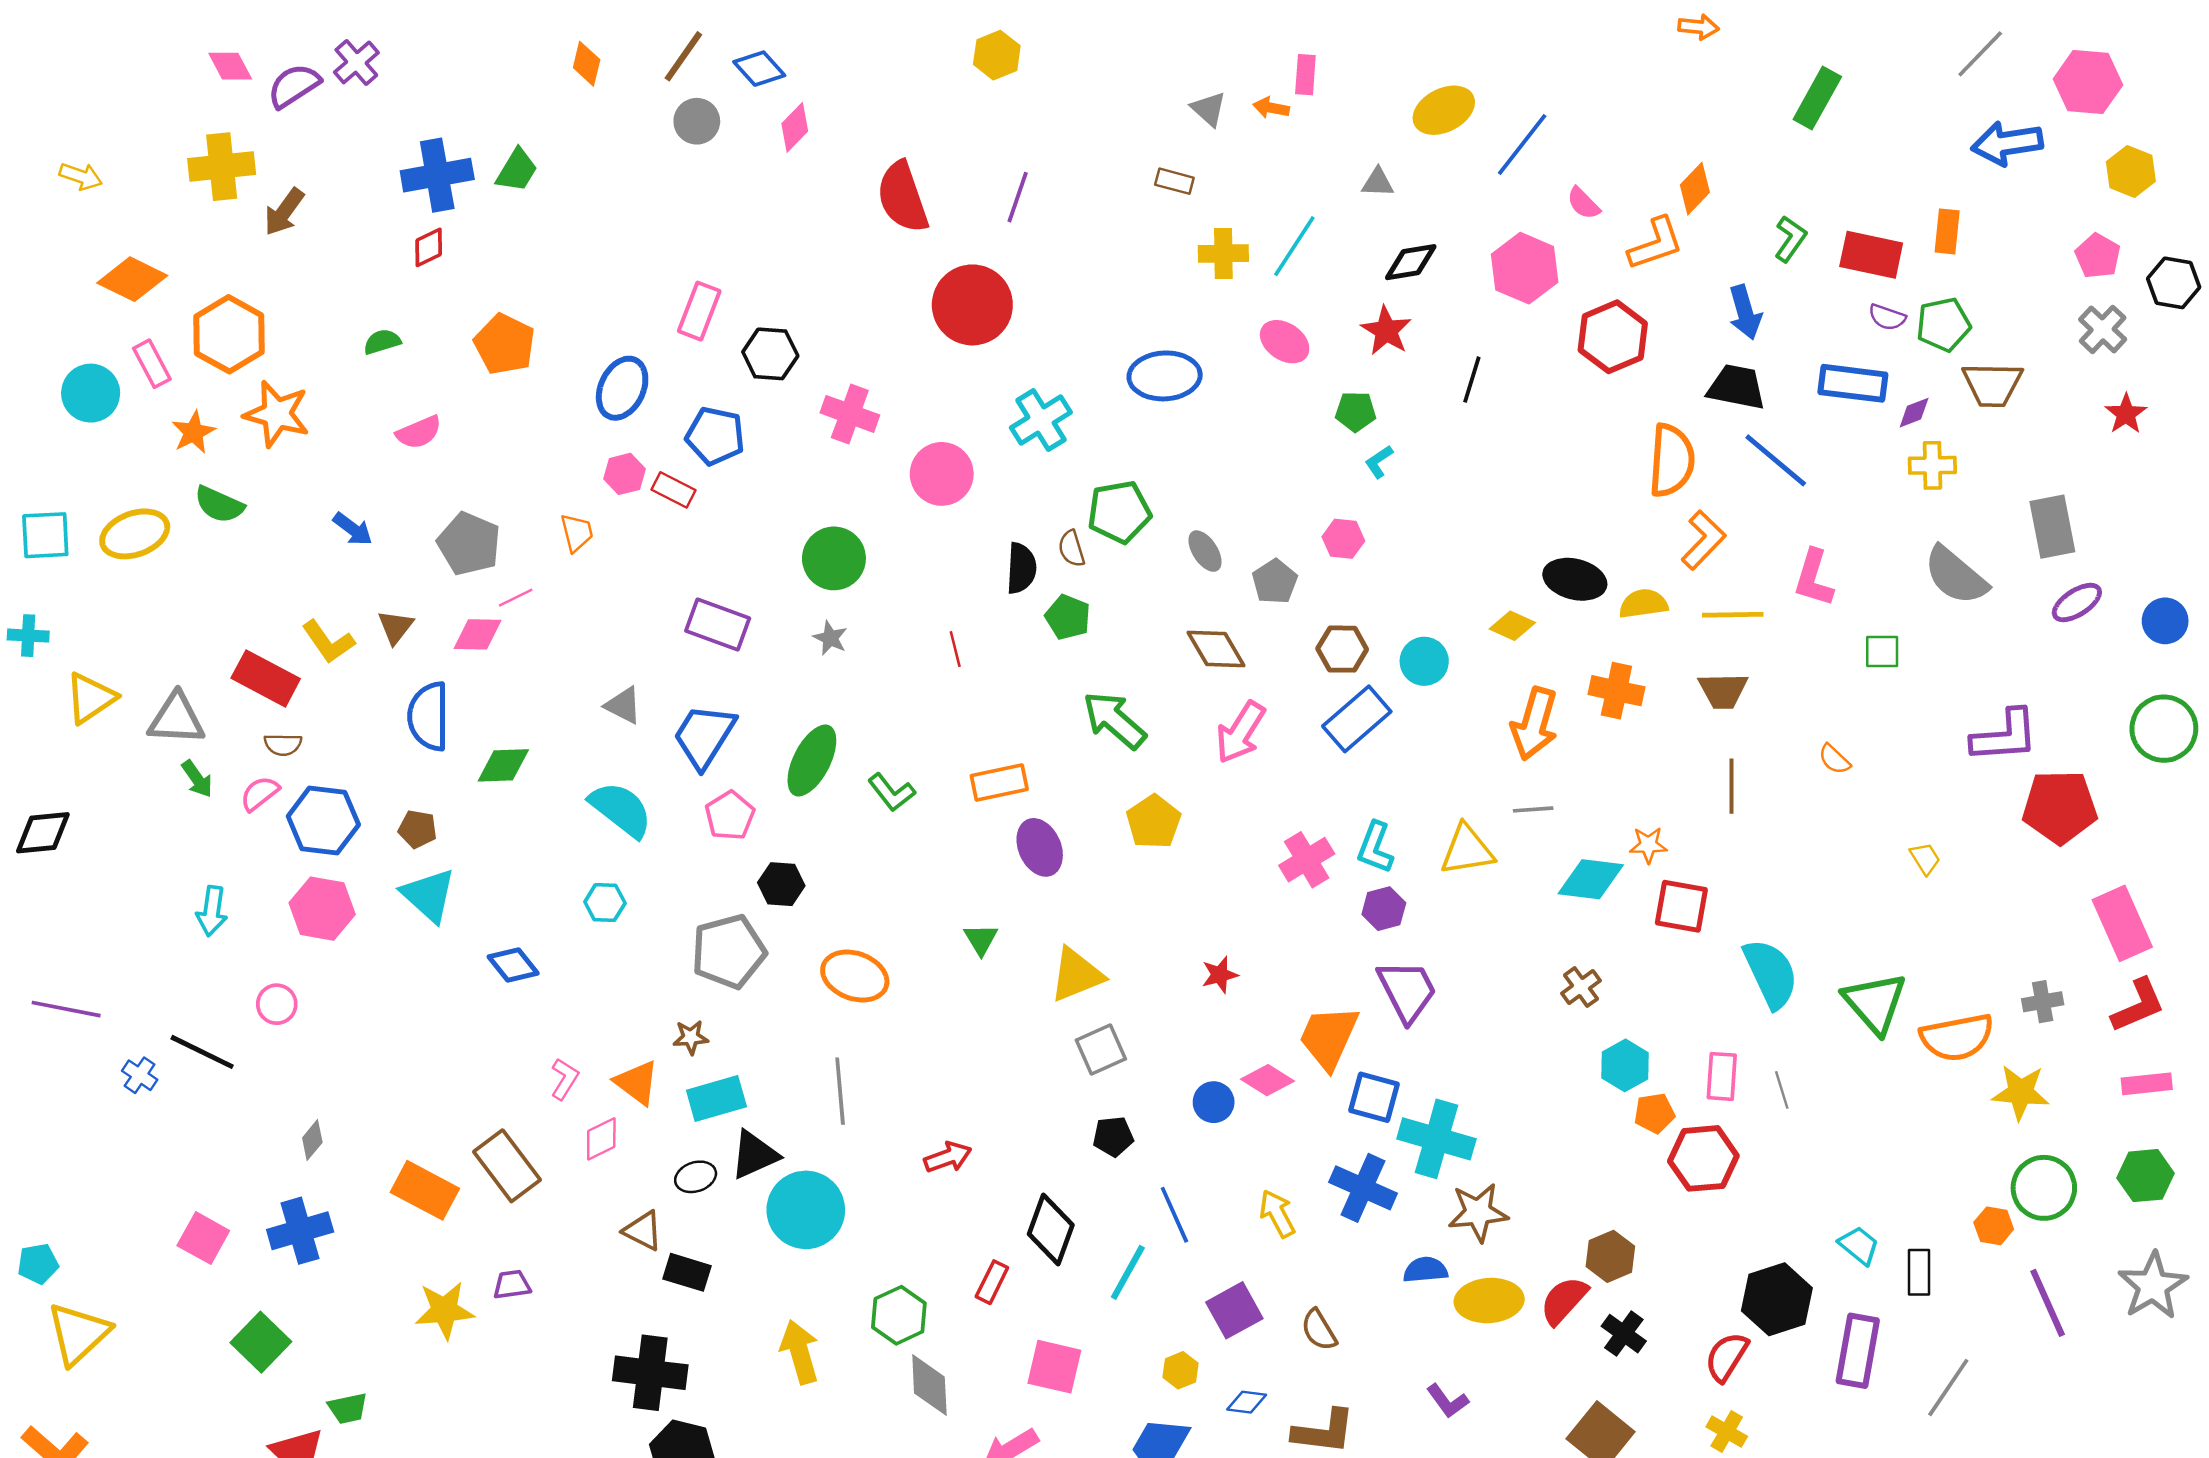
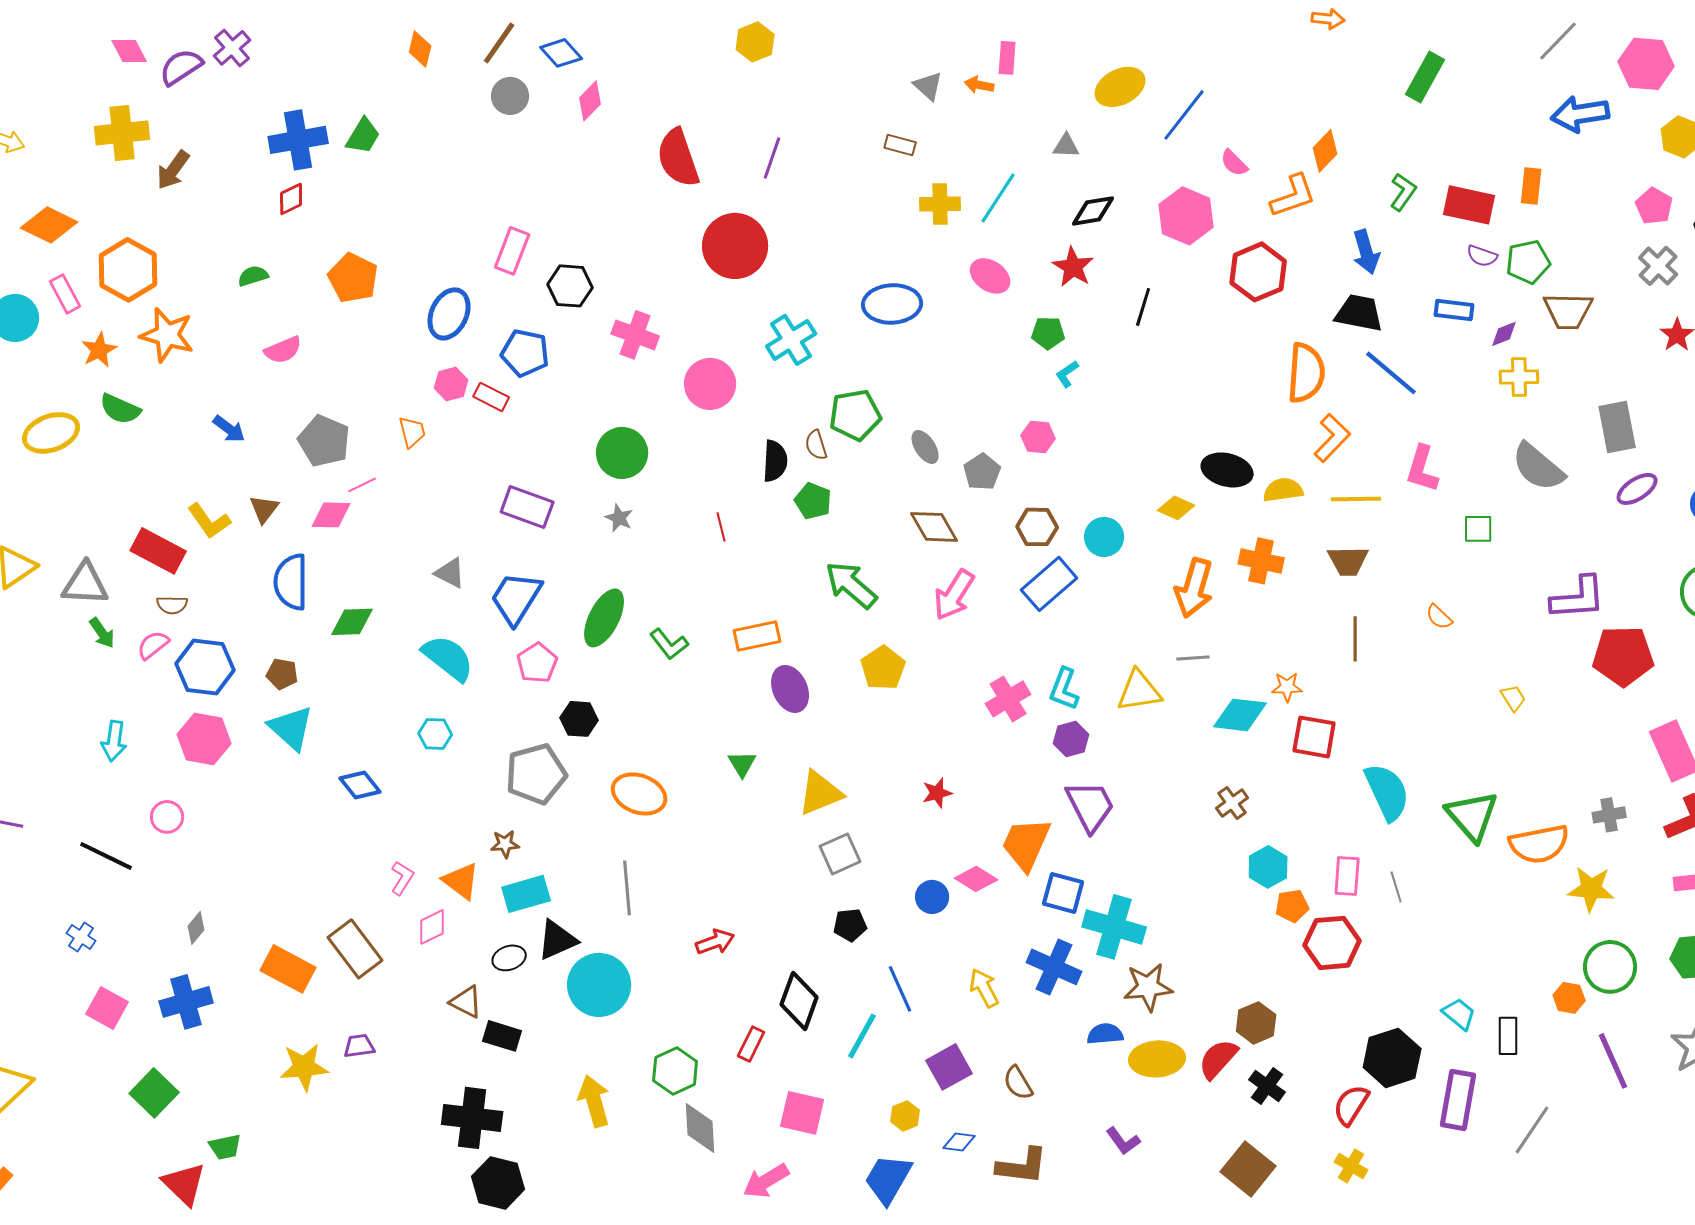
blue rectangle: (1853, 383) -> (1454, 310), size x0.7
blue cross: (140, 1075) -> (81, 937), moved

